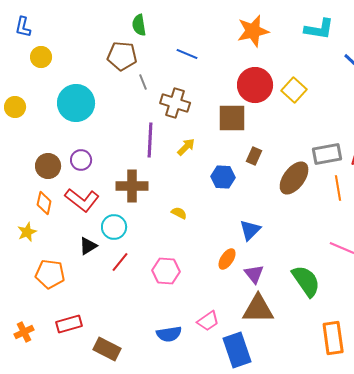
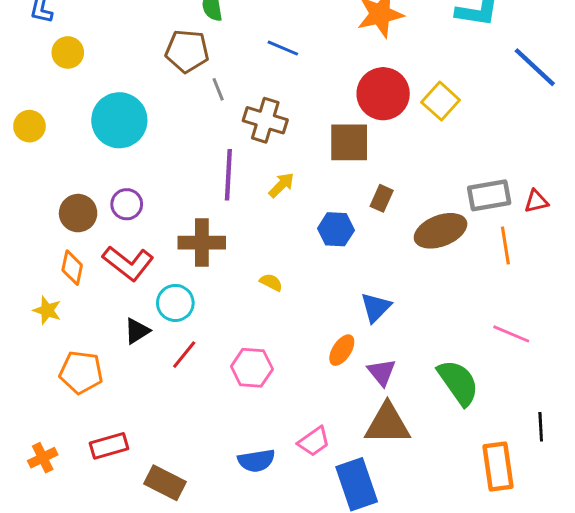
brown ellipse: (294, 178) -> (441, 231), turned 32
yellow star: (27, 232) -> (47, 310), turned -30

